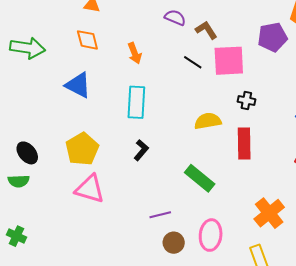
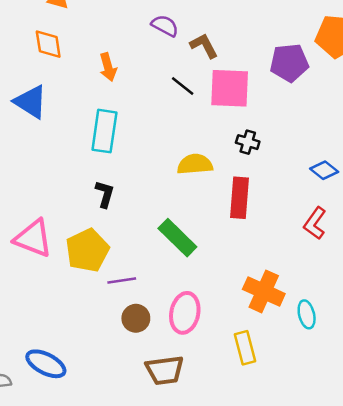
yellow pentagon: (82, 149) -> (87, 250), moved
black L-shape: (141, 150) -> (105, 194), turned -30
orange cross: (269, 213) -> (264, 291), turned -32

